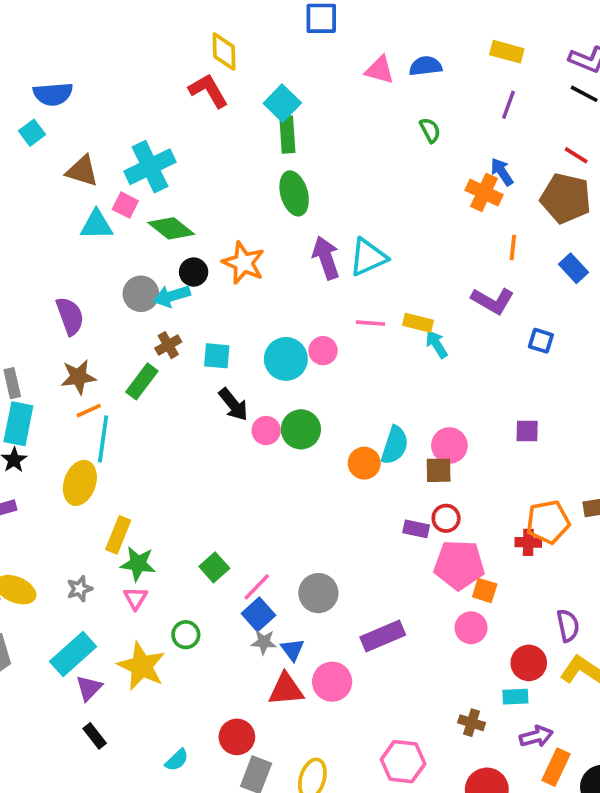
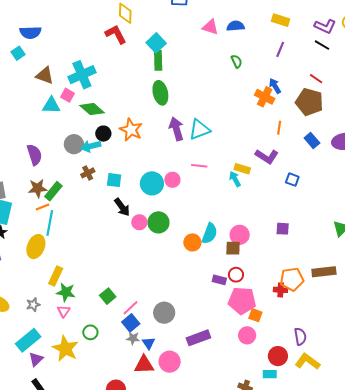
yellow rectangle: (418, 323) -> (242, 169), moved
green rectangle: (142, 381) -> (53, 191), moved

